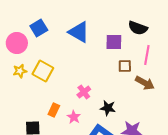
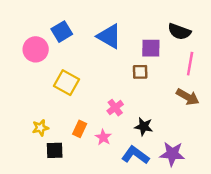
brown square: (125, 66) -> (140, 72), moved
yellow star: (20, 71) -> (40, 128), moved

